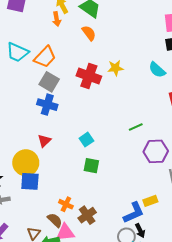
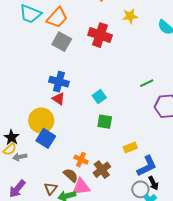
yellow star: (115, 68) -> (130, 16), moved
blue cross: (47, 105) -> (59, 82), moved
red triangle: (44, 141) -> (59, 99), turned -40
blue square: (30, 181) -> (46, 138), turned 30
yellow rectangle: (150, 201) -> (130, 147), moved

